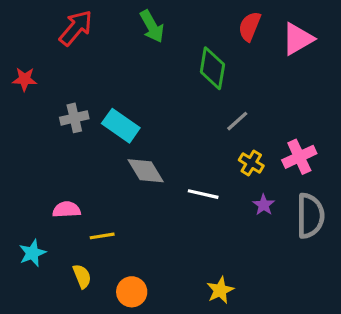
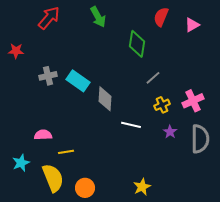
pink triangle: (298, 39) -> (192, 25), size x0.7
yellow cross: (251, 163) -> (162, 105), turned 35
gray diamond: (146, 171) -> (105, 99), moved, turned 35
yellow semicircle: (82, 276) -> (53, 178), size x1.8

